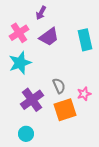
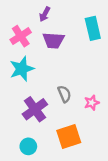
purple trapezoid: (49, 37) -> (53, 40), turned 40
cyan rectangle: (85, 40) -> (93, 28), moved
orange square: (65, 110) -> (69, 137), moved

